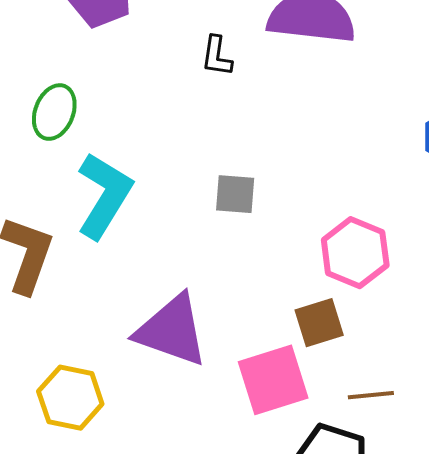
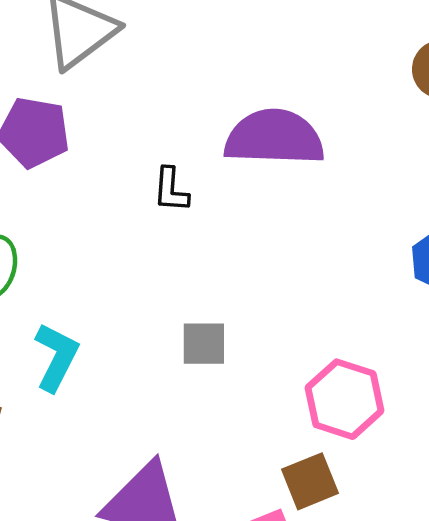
cyan L-shape: (104, 195) -> (56, 357), size x0.7

